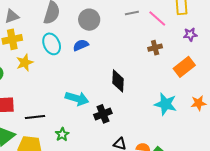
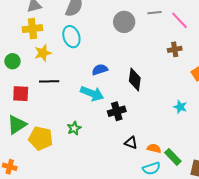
gray circle: (89, 20) -> (124, 22), moved
blue semicircle: (81, 45) -> (100, 70), moved
cyan star: (165, 104) -> (180, 107), size x0.6
black line: (35, 117) -> (49, 81), moved

